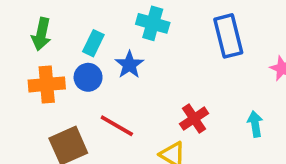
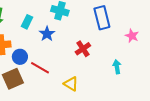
blue circle: (88, 77) -> (20, 57), moved
red cross: (194, 119) -> (83, 49), moved

